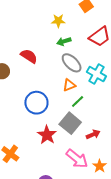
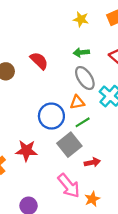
yellow star: (58, 21) -> (81, 19), moved
blue circle: (36, 103) -> (51, 116), moved
red star: (47, 135) -> (26, 151), moved, turned 30

